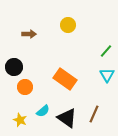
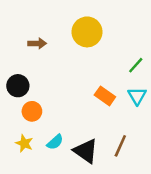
yellow circle: (68, 25) -> (87, 32), size x1.5
orange rectangle: (65, 79) -> (105, 96), moved, size x0.7
yellow star: (20, 120) -> (24, 143), moved

